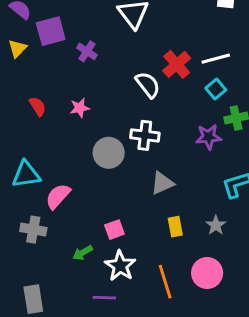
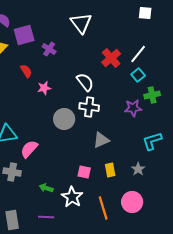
white line: (216, 59) -> (138, 54), turned -36
white semicircle: (148, 85) -> (85, 82), moved
red semicircle: (38, 106) -> (26, 71), moved
pink square: (114, 230) -> (84, 172), moved, turned 32
green arrow: (83, 253) -> (46, 188), turned 48
purple line: (104, 298) -> (46, 217), moved

